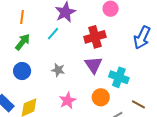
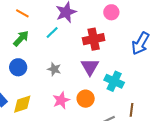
orange line: (22, 17) -> (22, 13), turned -72
orange circle: (101, 97) -> (86, 99), moved
brown line: (138, 104) -> (131, 110), turned 64

